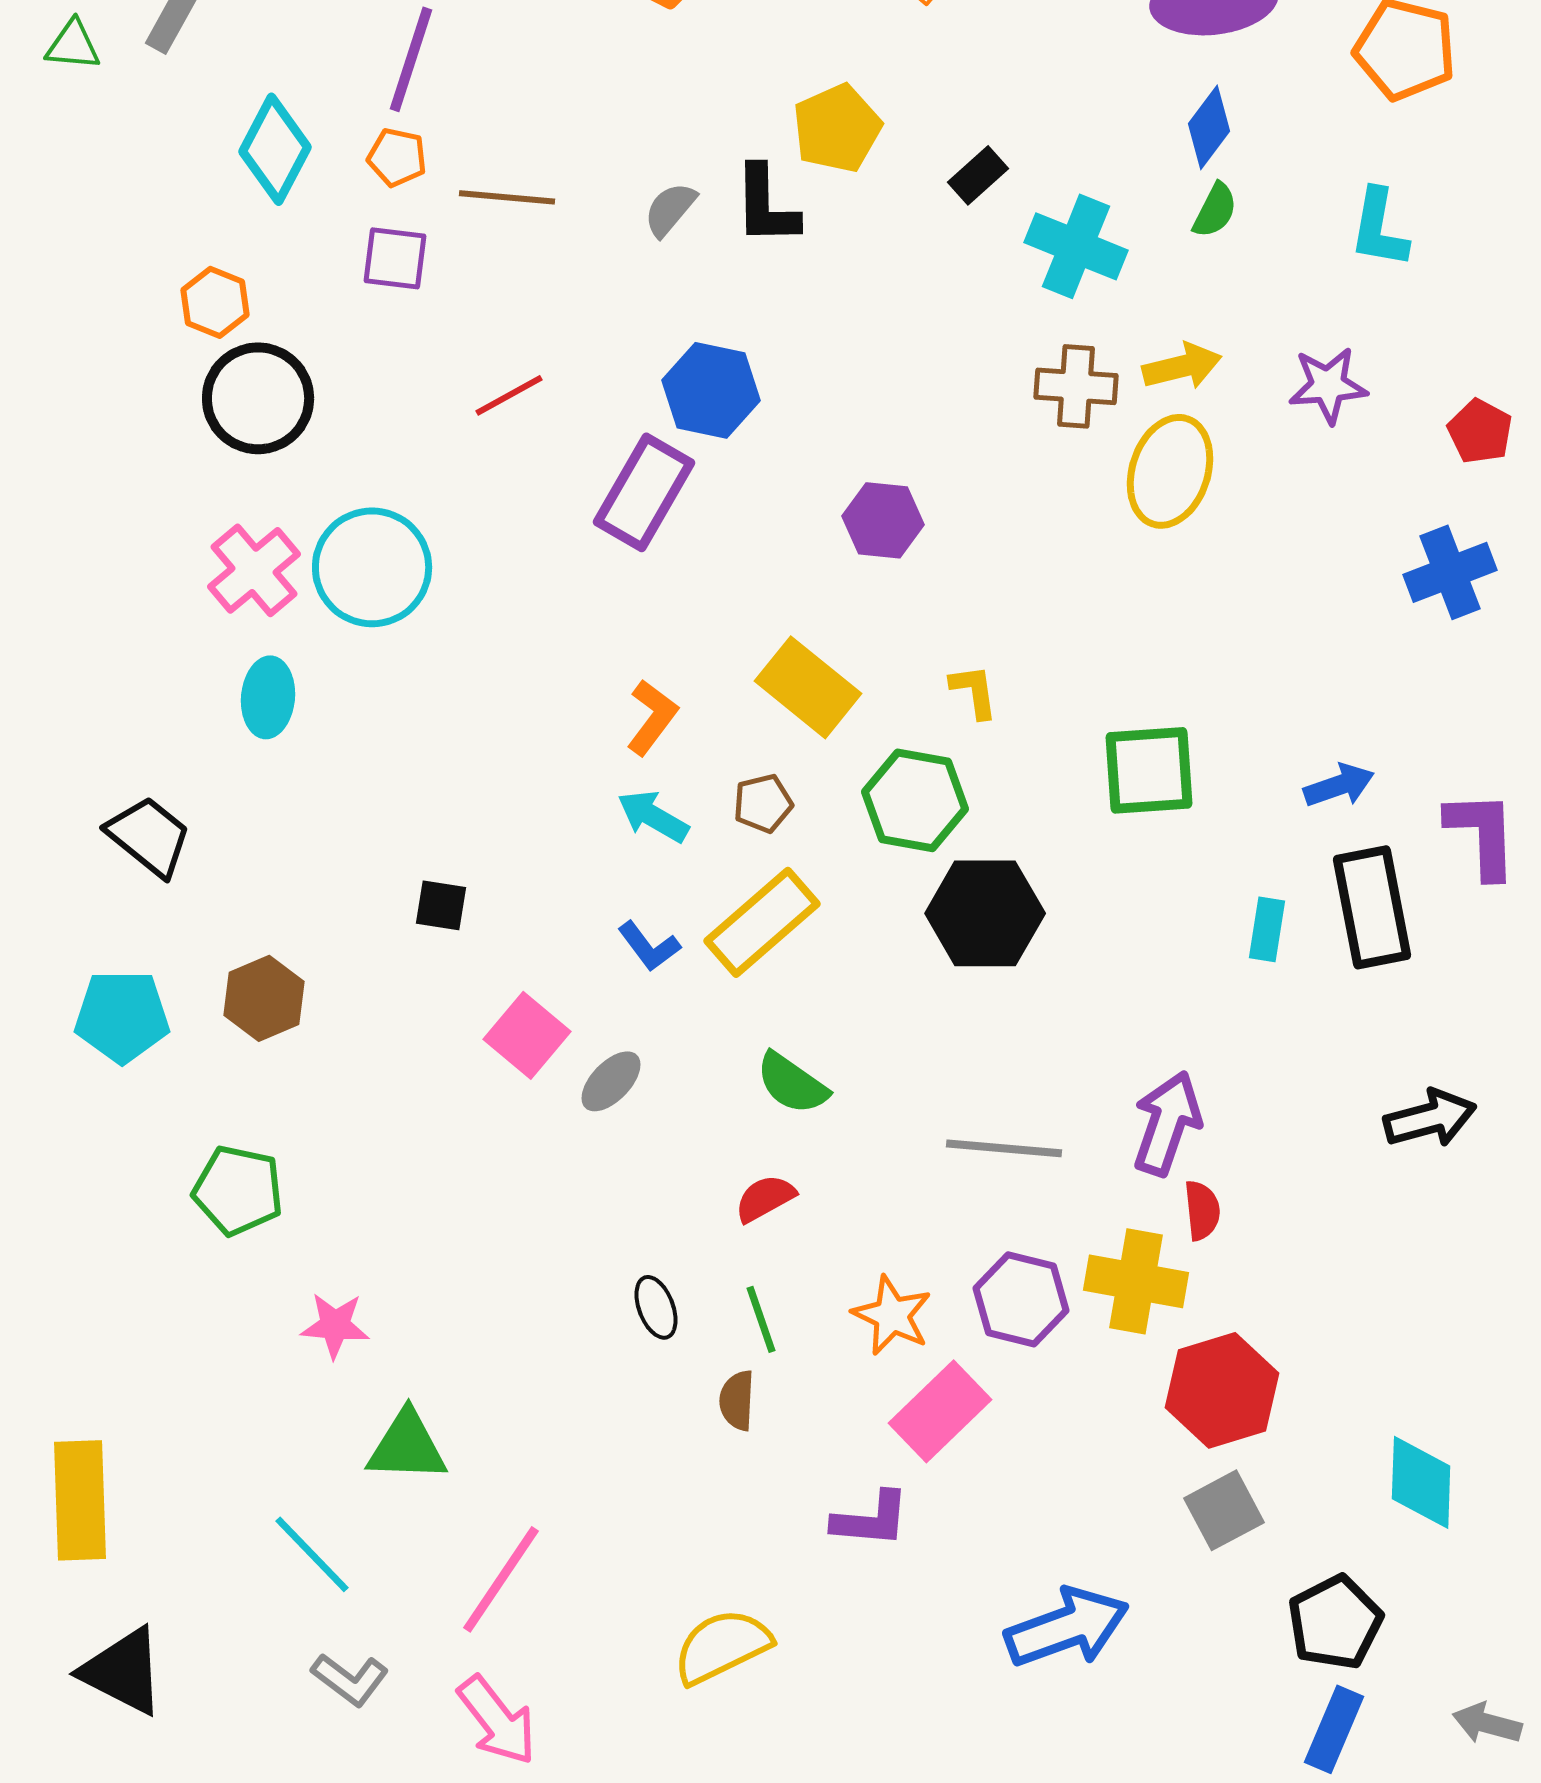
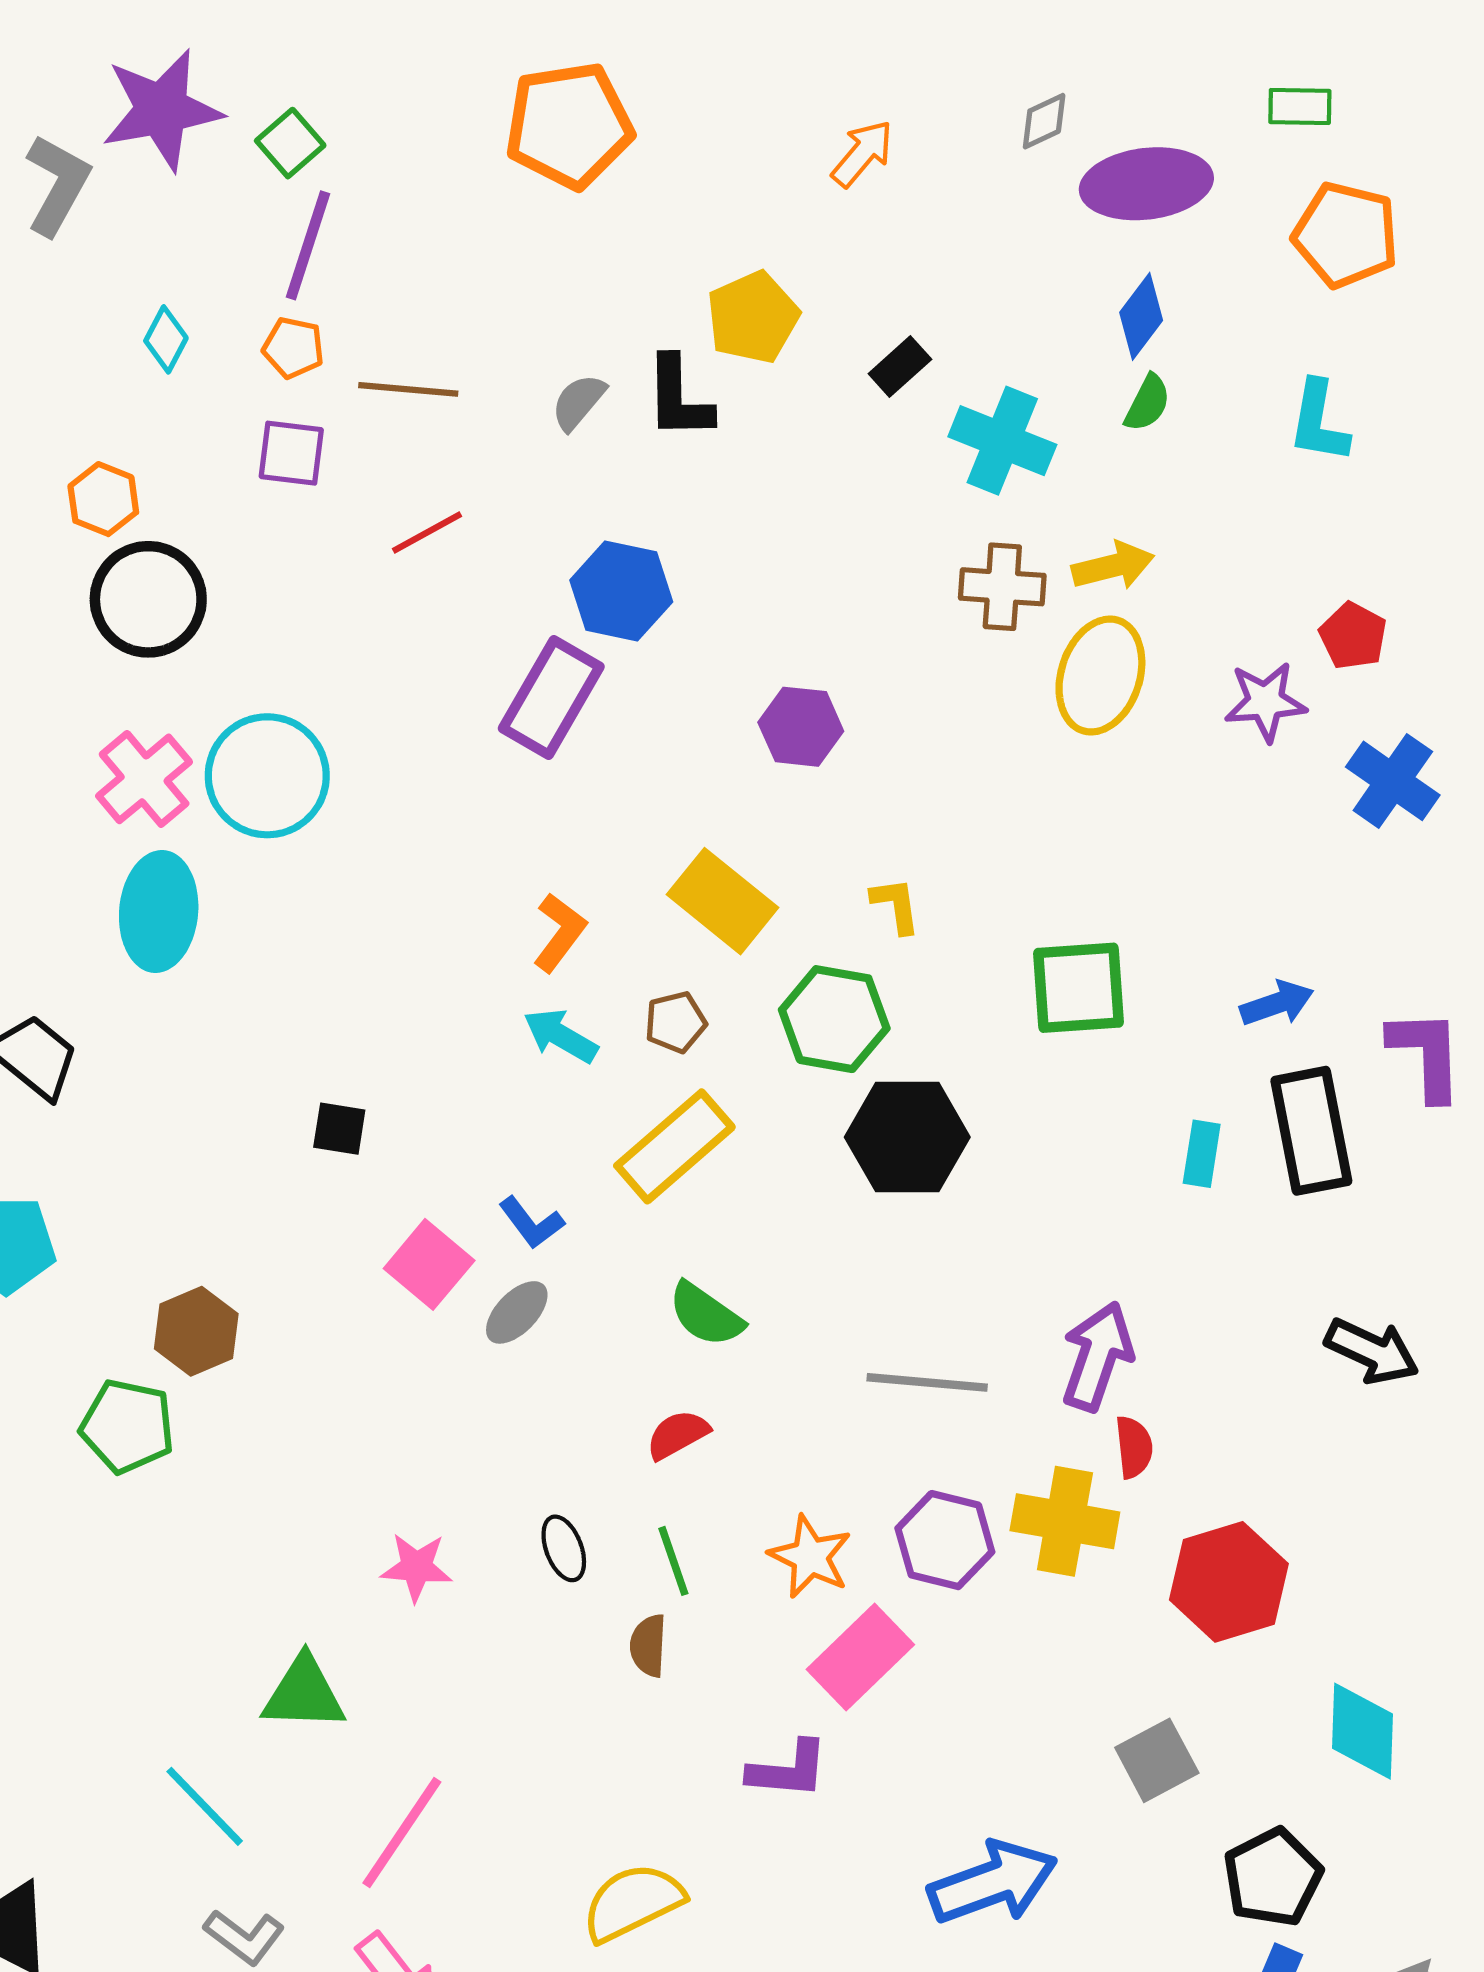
cyan diamond: (275, 149) -> (166, 339), size x0.6
purple star: (1328, 385) -> (1265, 702), moved
red line: (509, 395) -> (427, 532), moved
red pentagon: (1480, 431) -> (1353, 636), moved
blue cross: (1450, 572) -> (1393, 781), turned -34
cyan ellipse: (268, 697) -> (159, 912), size x1.4
blue L-shape: (649, 946) -> (531, 1223), moved
brown hexagon: (264, 998) -> (196, 1331), moved
black arrow: (1430, 1118) -> (1372, 1351), turned 40
pink star: (335, 1325) -> (417, 1567), moved
red hexagon: (1222, 1390) -> (1229, 1582), moved

